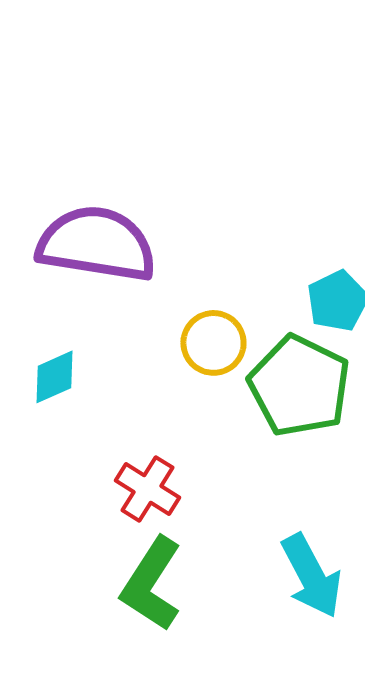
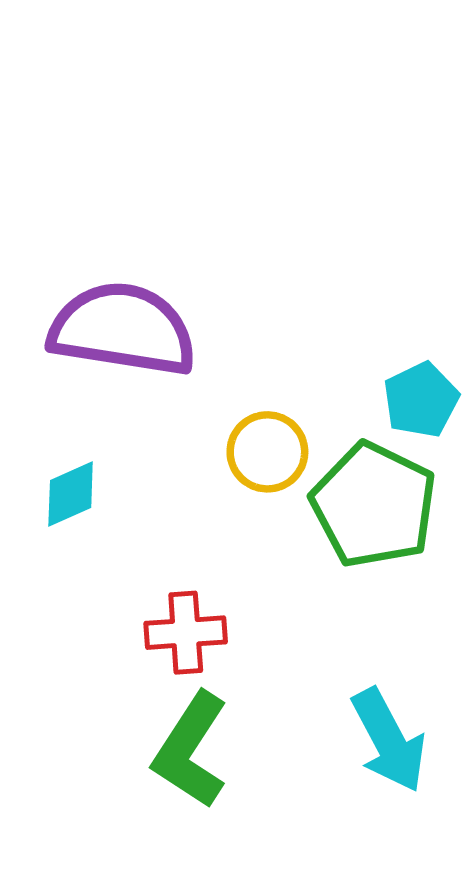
red cross: (147, 489) -> (186, 633), turned -36

